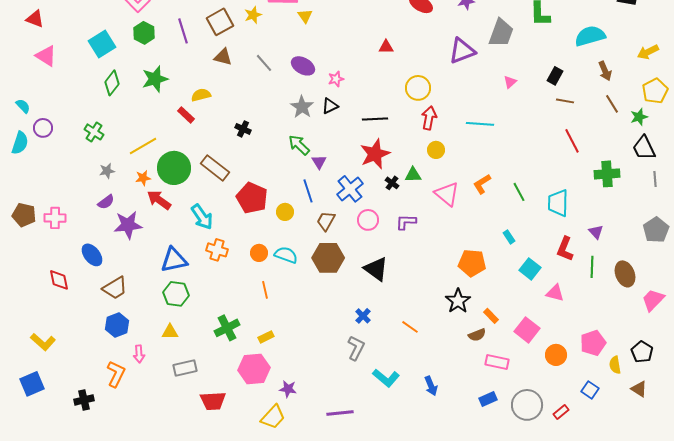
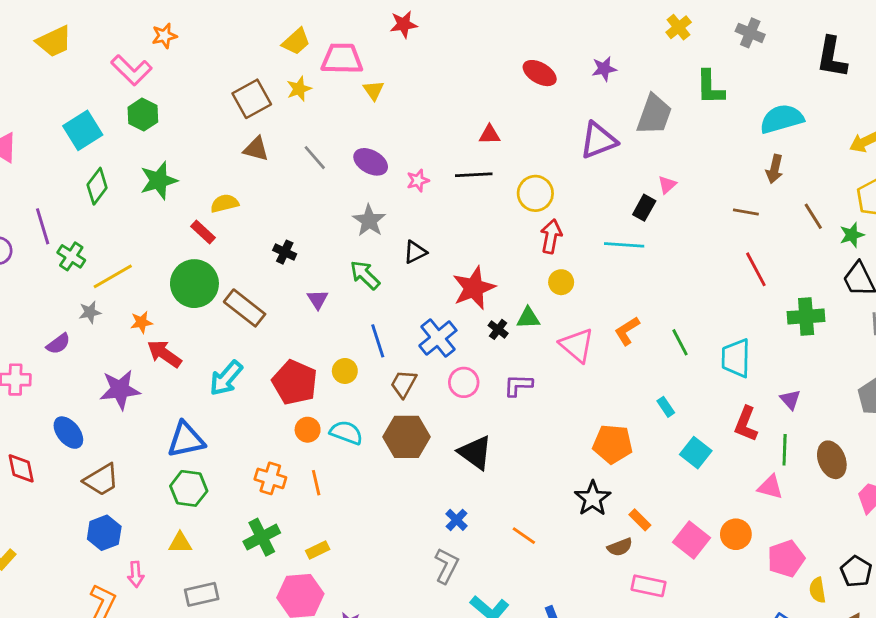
purple line: (183, 31) -> (43, 226), moved
brown arrow: (605, 71) -> (775, 169), moved, turned 36
black rectangle: (555, 76) -> (644, 208), moved
black triangle: (330, 106) -> (415, 252), moved
black line: (375, 119) -> (474, 175), moved
yellow line: (143, 146) -> (113, 276), moved
purple triangle: (319, 162) -> (318, 299), moved
green circle: (174, 168) -> (194, 284), moved
red pentagon: (252, 198) -> (295, 382), moved
purple semicircle: (106, 202) -> (58, 344), moved
cyan arrow: (202, 217) -> (226, 378), turned 76
orange cross: (217, 250) -> (270, 478), moved
pink triangle: (555, 293) -> (770, 487), moved
orange circle: (556, 355) -> (736, 534), moved

